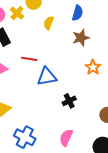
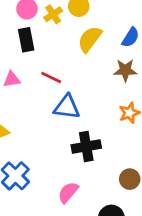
yellow semicircle: (49, 23) -> (90, 39), size x1.5
black cross: (69, 101) -> (86, 147), size x1.5

